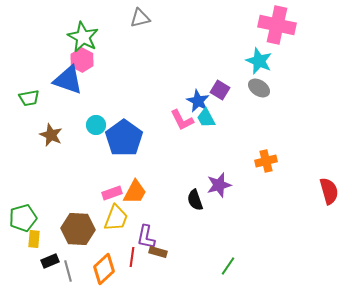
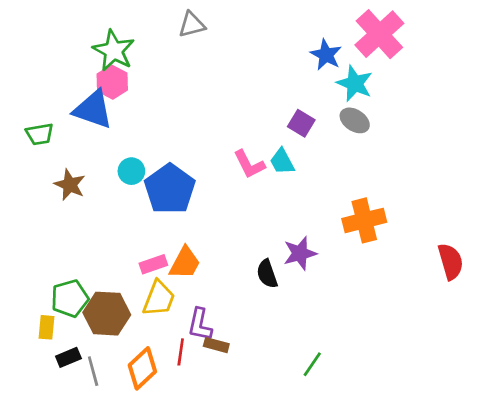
pink cross: (277, 25) -> (379, 34), turned 36
blue star: (198, 101) -> (326, 55), moved
orange cross: (266, 161) -> (364, 220), size x1.4
green pentagon: (23, 218) -> (70, 298), moved

